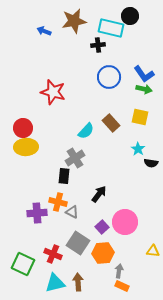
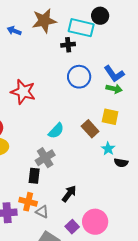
brown rectangle: (111, 123) -> (90, 129), moved

